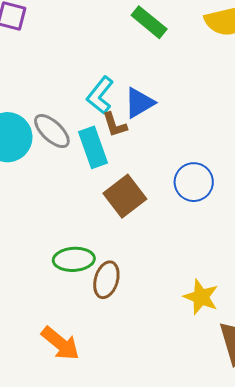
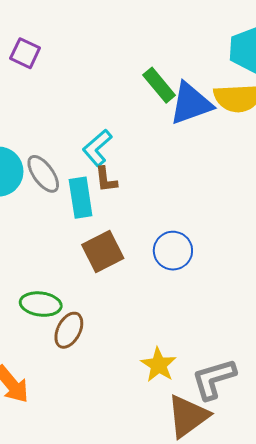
blue triangle: (139, 103) -> (191, 103), moved, size x1.4

